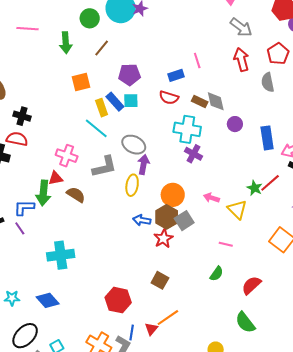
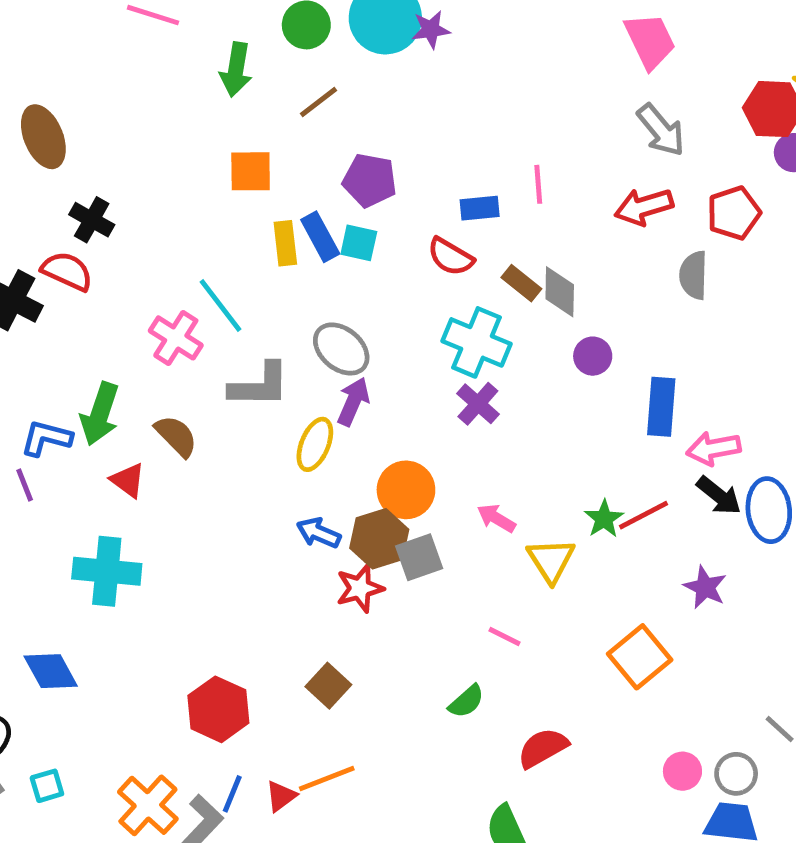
red arrow: (241, 60) -> (644, 207), turned -105
cyan line: (96, 128) -> (221, 306), moved
red triangle: (56, 178) -> (128, 480), moved, turned 35

